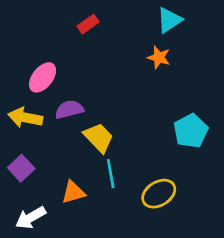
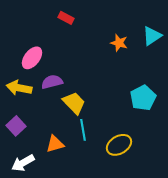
cyan triangle: (169, 20) -> (152, 36), moved
red rectangle: (88, 24) -> (66, 18), turned 63

